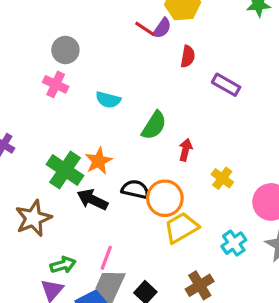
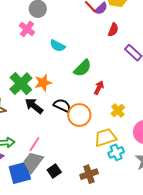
yellow trapezoid: (181, 228) -> (105, 137), moved

